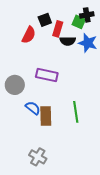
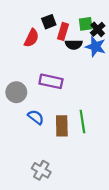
black cross: (87, 15) -> (98, 29), moved, turned -32
green square: (79, 22) -> (86, 24), turned -32
brown rectangle: (46, 116) -> (62, 126), moved

